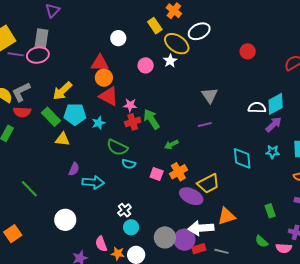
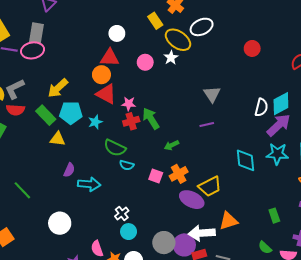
red triangle: (100, 63) -> (110, 58), moved
white semicircle: (257, 108) -> (261, 107), turned 102
purple arrow: (274, 124) -> (279, 125), size x1.4
cyan star: (273, 152) -> (277, 154), size x1.5

